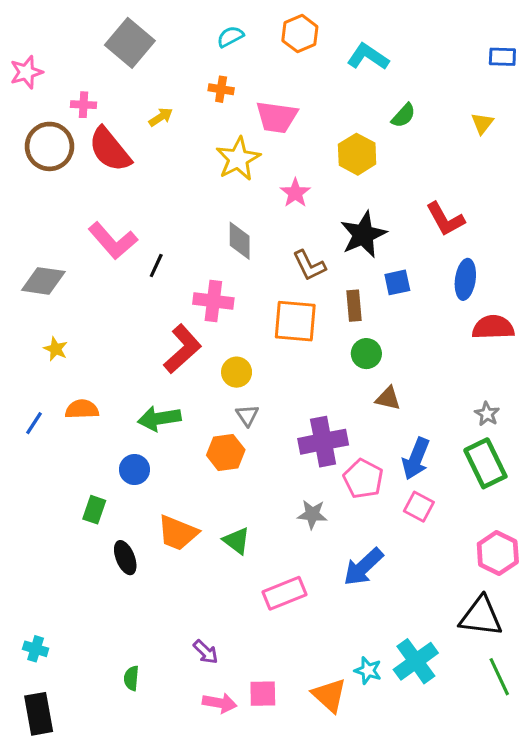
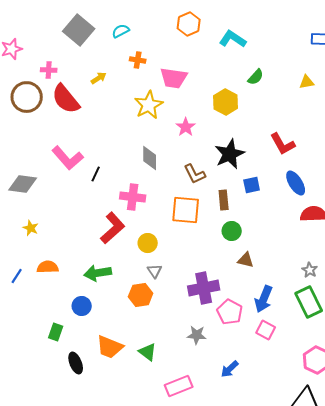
cyan semicircle: (230, 37) -> (121, 31), moved
yellow triangle: (482, 123) -> (307, 82), turned 42
blue ellipse: (465, 279) -> (296, 183), turned -40
blue arrow: (363, 567) -> (230, 369), size x0.7

